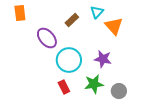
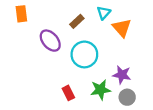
purple star: (103, 59) -> (122, 75), moved
cyan circle: (69, 60) -> (84, 54), moved

